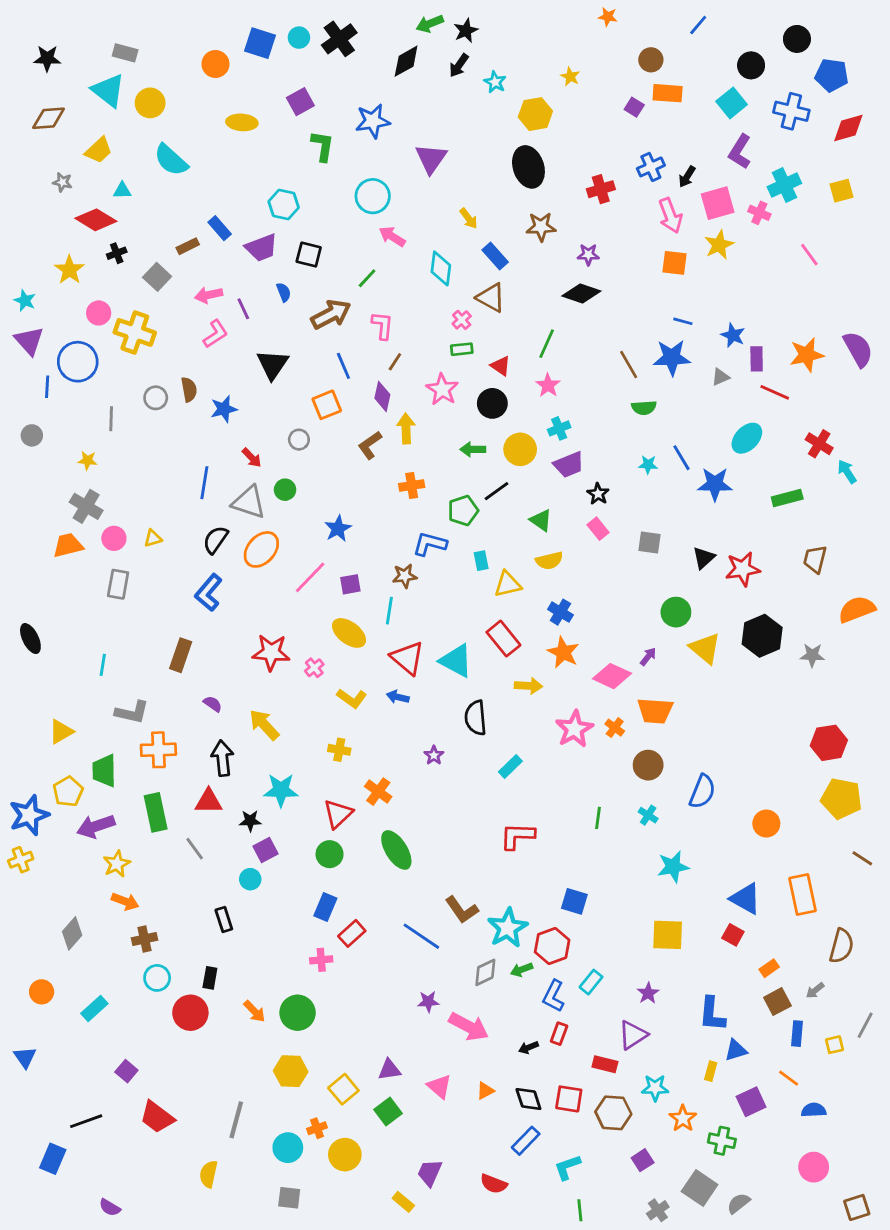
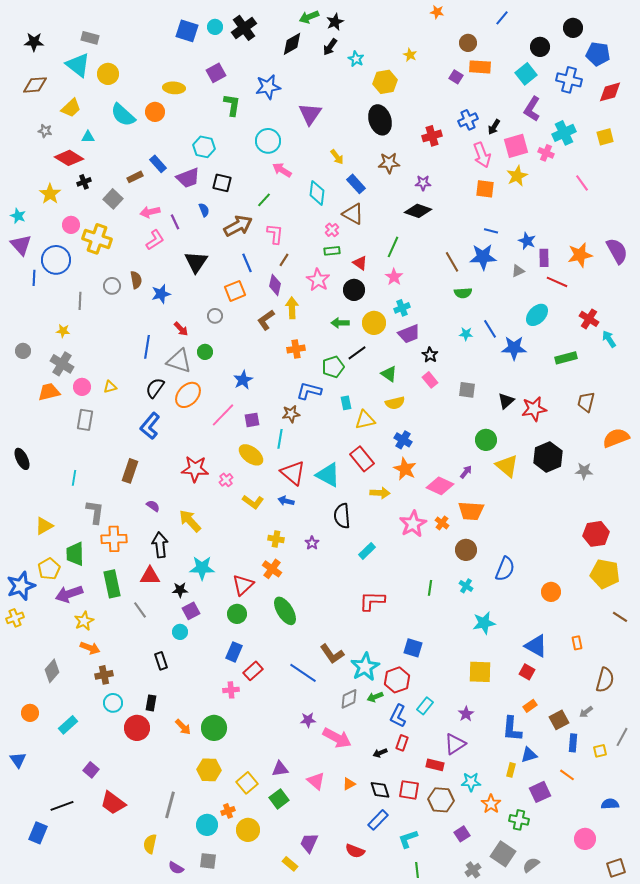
orange circle: (215, 64) -> (155, 112), moved
gray circle: (32, 435) -> (23, 351), moved
gray L-shape: (132, 712) -> (95, 512), turned -95
yellow cross: (339, 750) -> (276, 539), moved
orange rectangle: (803, 894) -> (577, 643), size x0.5
orange rectangle: (769, 968) -> (530, 706), moved
blue semicircle: (814, 1110) -> (610, 804), moved
purple semicircle: (110, 1207) -> (176, 868), moved

